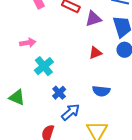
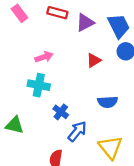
pink arrow: (28, 43) -> (44, 57), moved
cyan cross: (44, 66) -> (39, 85), turned -30

